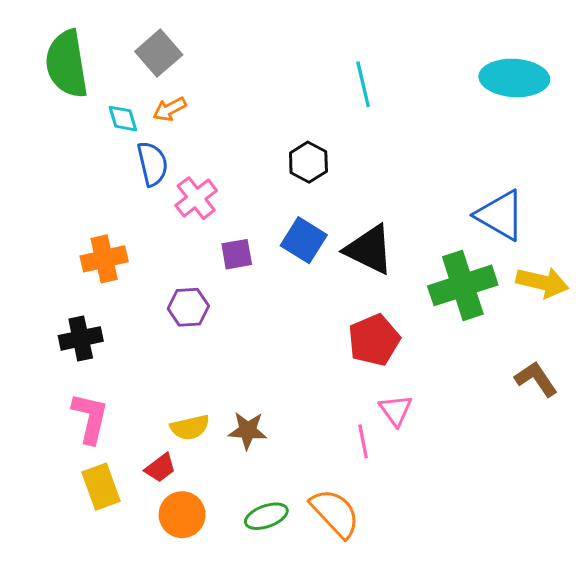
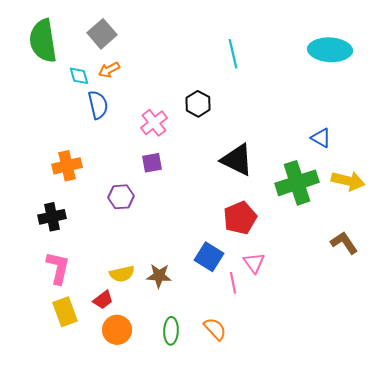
pink cross: (196, 198) -> (154, 123), moved
blue triangle: (500, 215) -> (321, 138), size x0.6
blue square: (304, 240) -> (209, 257), moved
orange semicircle: (335, 513) -> (215, 329), size x0.7
green ellipse: (266, 516) -> (171, 331), turned -68

